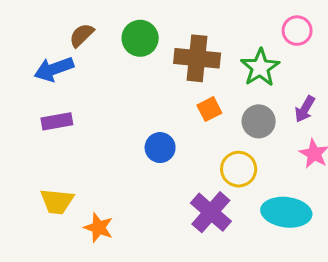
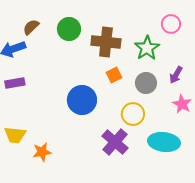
blue circle: (160, 148) -> (82, 100), size x1.5
orange star: (99, 228) -> (42, 152), turned -30

